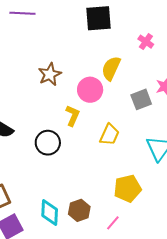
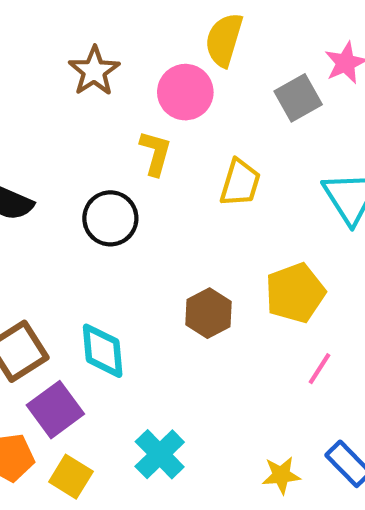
brown hexagon: (79, 210) -> (209, 313), moved
cyan diamond: (50, 213) -> (103, 351), moved
pink line: (113, 223) -> (319, 369), moved

